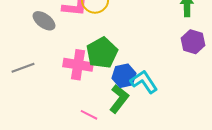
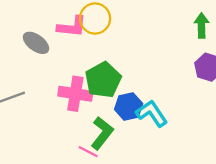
green L-shape: (119, 99) -> (102, 133), moved

